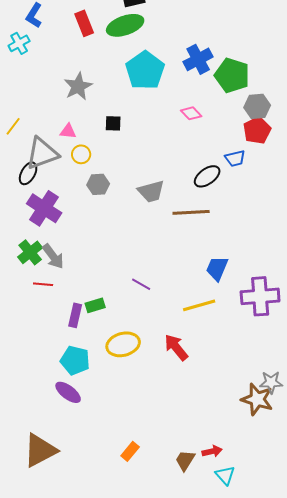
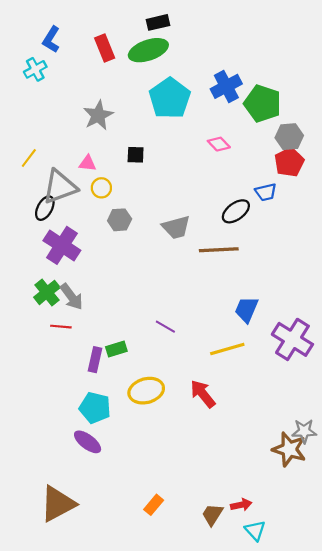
purple cross: (260, 296) -> (292, 339), turned 36

